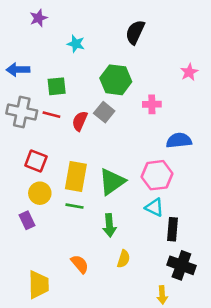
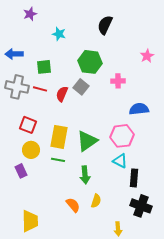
orange semicircle: (80, 264) -> (73, 205), moved
yellow arrow: (162, 295) -> (118, 229), moved

